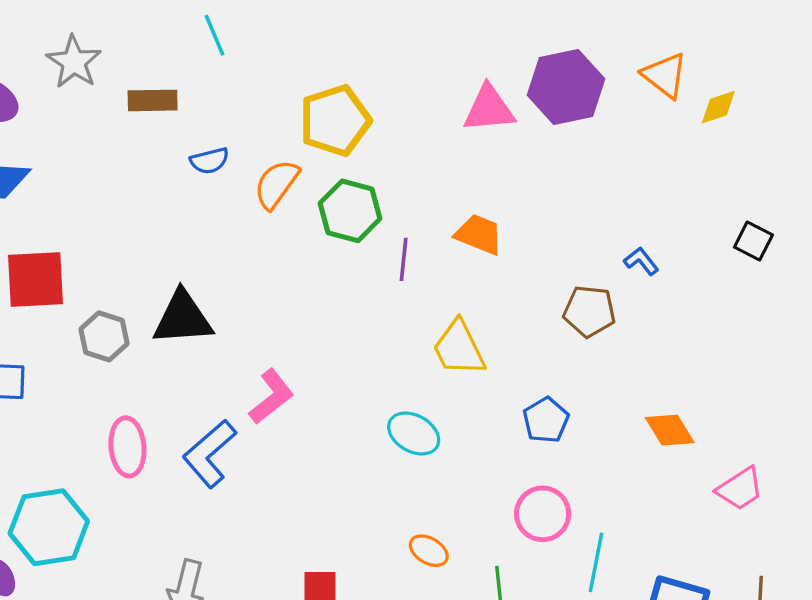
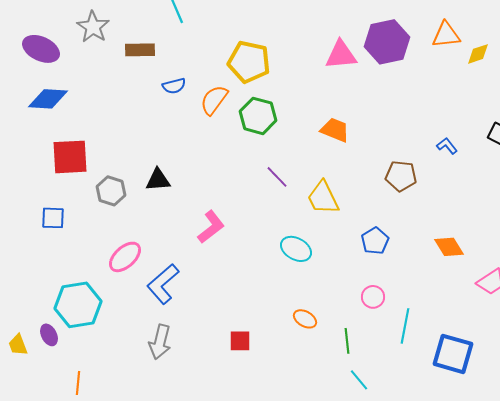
orange triangle: (665, 75) -> (446, 35), turned -44
yellow pentagon: (335, 121) -> (249, 62), turned 30
purple line: (404, 259) -> (277, 177), moved, turned -50
blue L-shape: (641, 261) -> (447, 146), moved
black triangle: (183, 318) -> (158, 180), size x0.7
pink ellipse: (127, 447) -> (125, 257), turned 52
blue L-shape: (209, 454) -> (163, 284), moved
pink circle: (543, 514) -> (373, 297), size x0.7

